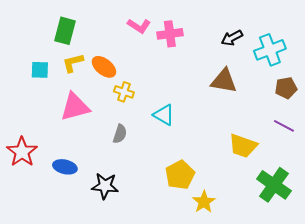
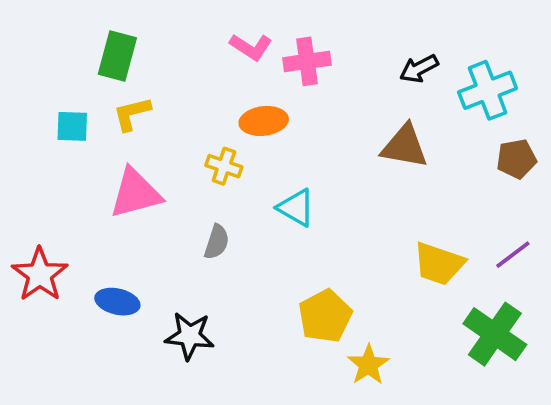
orange ellipse: (104, 67) -> (264, 121), moved, turned -45
purple line: (284, 126) -> (513, 255), moved, turned -65

